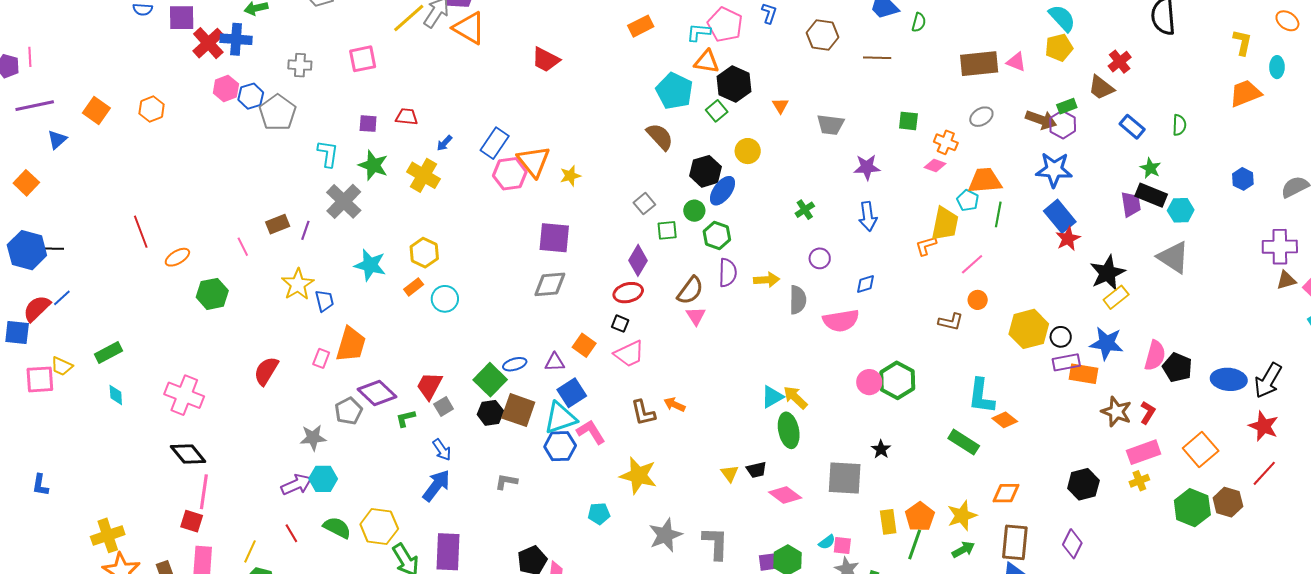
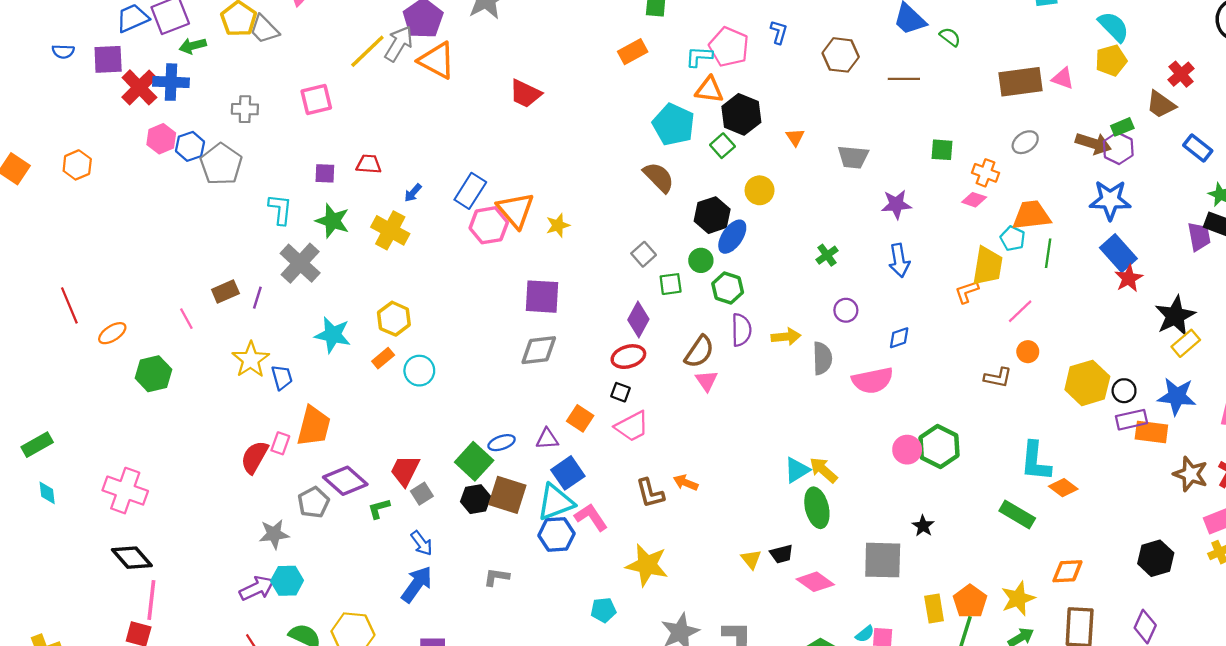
green semicircle: (919, 22) -> (950, 37), turned -66
red semicircle: (266, 371) -> (254, 457), moved

